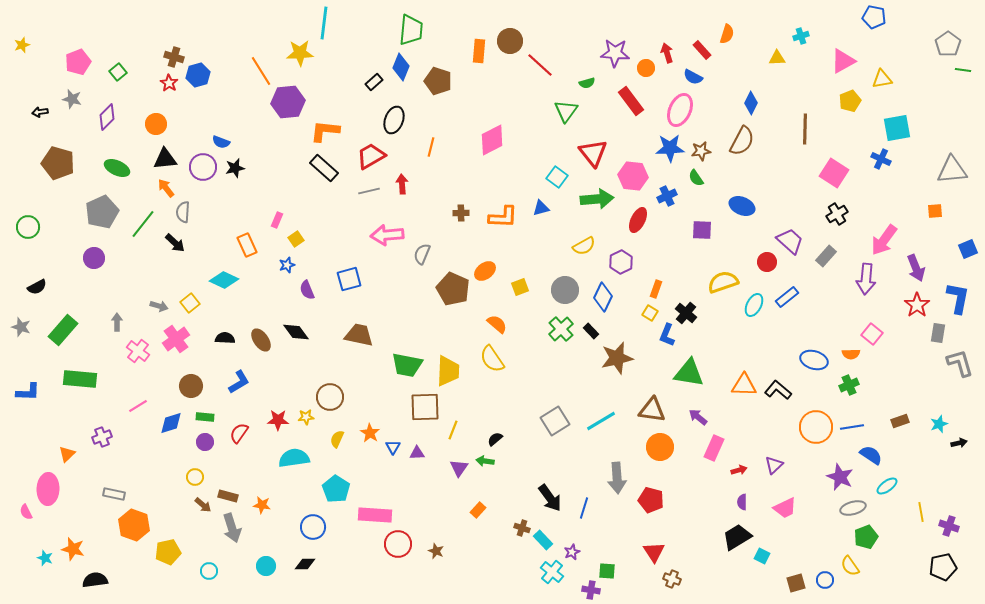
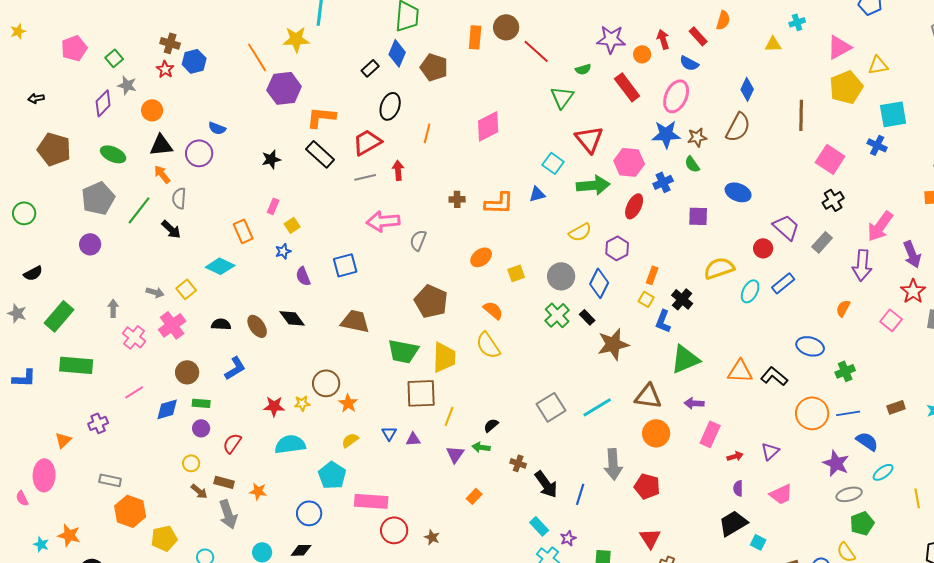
gray star: (72, 99) -> (127, 85), moved
yellow pentagon: (850, 101) -> (846, 87), size x1.5
black star: (235, 168) -> (271, 159), moved
brown pentagon: (453, 289) -> (431, 301), moved
pink square: (872, 334) -> (891, 320), moved
orange semicircle: (851, 354) -> (843, 308), moved, turned 120
green triangle: (689, 373) -> (685, 359), turned -32
purple arrow: (698, 417) -> (694, 403), turned -36
red semicircle: (239, 433) -> (232, 443), moved
orange star: (370, 433) -> (348, 403), moved
yellow semicircle: (337, 439) -> (350, 440), moved, turned 30
brown cross: (522, 528) -> (518, 463), moved

